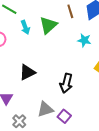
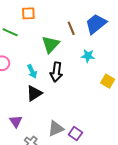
cyan arrow: (25, 27) -> (32, 71), moved
black arrow: (66, 83) -> (56, 72), moved

